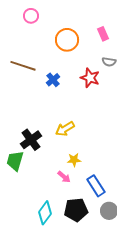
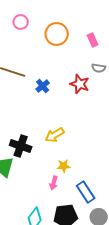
orange circle: (67, 40) -> (57, 34), moved
black cross: (31, 140) -> (21, 146), turned -35
pink arrow: (64, 177) -> (54, 183), turned 64

